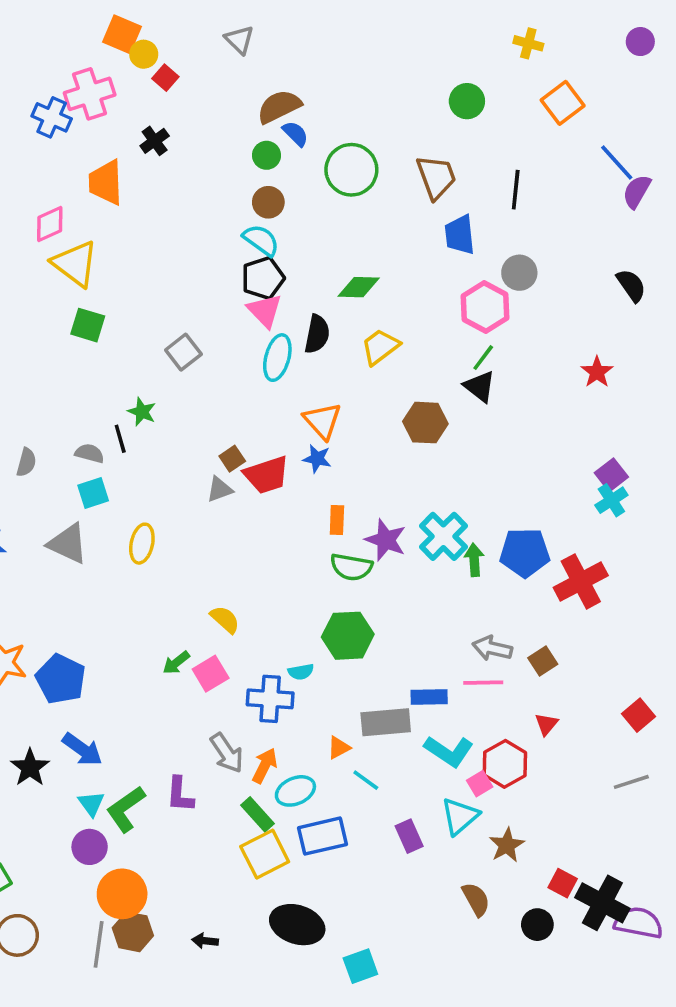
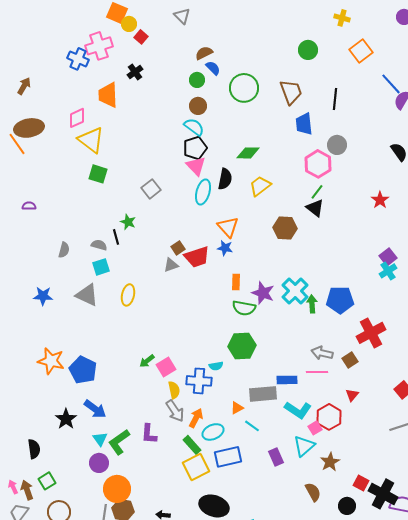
brown semicircle: (279, 107) -> (204, 53), size x0.7
red cross: (581, 581) -> (371, 333), moved
yellow semicircle: (225, 619) -> (174, 390), moved, turned 36

